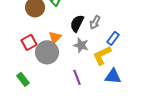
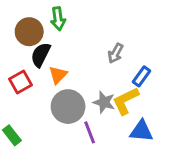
black semicircle: (77, 23) -> (41, 55), moved
gray star: (81, 45) -> (104, 102), moved
gray circle: (47, 52) -> (68, 107), moved

